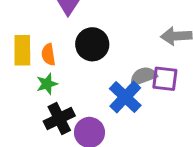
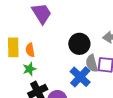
black circle: (92, 44) -> (79, 44), moved
gray semicircle: (143, 76) -> (92, 63), turned -84

